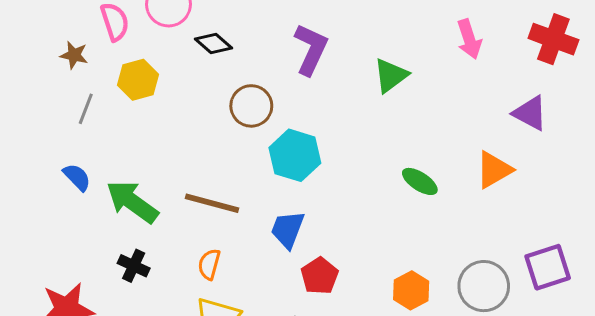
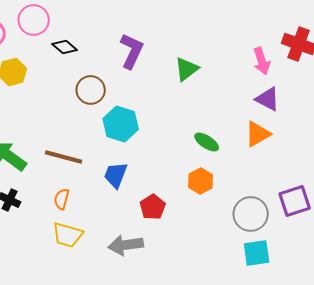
pink arrow: (469, 39) -> (262, 61), moved
purple triangle: (530, 113) -> (268, 99), moved
red pentagon: (320, 276) -> (153, 207), moved
orange hexagon: (411, 290) -> (201, 181), moved

